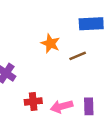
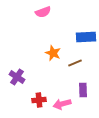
purple rectangle: (89, 106) -> (83, 90), moved

